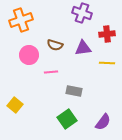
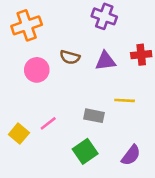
red cross: (107, 34) -> (141, 55), moved
yellow line: (107, 63) -> (125, 100), moved
pink line: (51, 72) -> (48, 123), moved, turned -32

